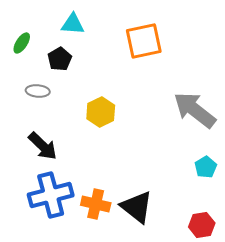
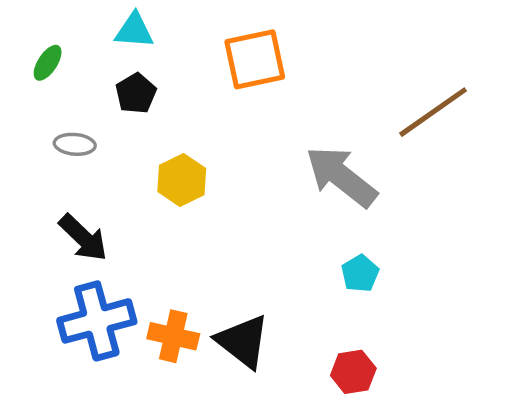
black pentagon: (60, 59) -> (136, 93), moved

